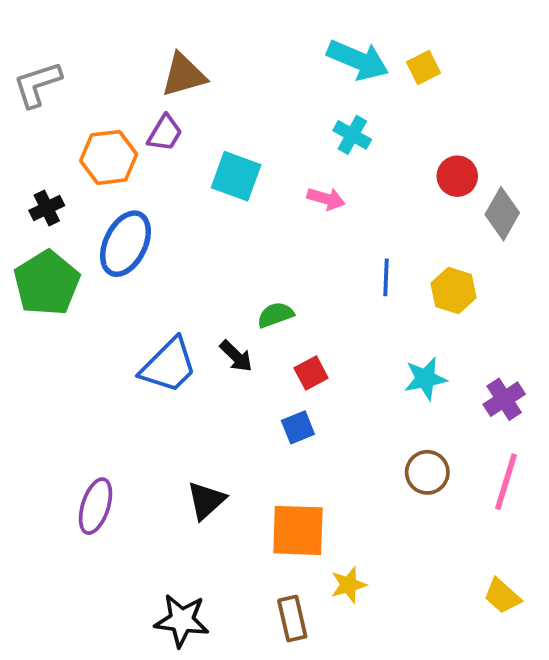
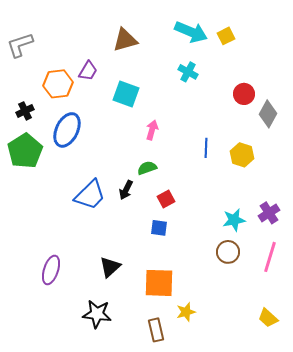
brown triangle: (184, 75) -> (125, 40), moved
pink arrow: (326, 199) -> (152, 130), moved, turned -90
black arrow: (236, 356) -> (126, 190), turned 72
cyan star: (425, 379) -> (234, 220), moved
blue square: (298, 427) -> (159, 228), turned 30
black star: (182, 620) -> (97, 314), moved

